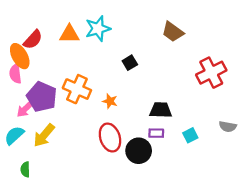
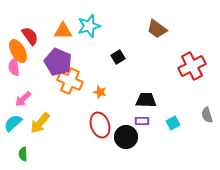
red semicircle: (33, 40) -> (30, 36), turned -78
purple pentagon: (42, 97) -> (58, 62), moved
gray semicircle: (228, 127) -> (207, 115), turned 63

